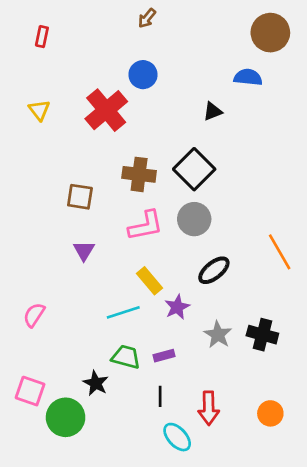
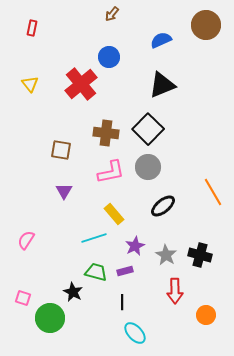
blue semicircle: (248, 77) -> (161, 40), moved, turned -30
black triangle: (213, 111) -> (162, 85), size x1.8
purple star: (177, 307) -> (135, 246), moved
pink square: (30, 391) -> (23, 298), size x0.7
red arrow: (209, 408) -> (175, 291), moved

